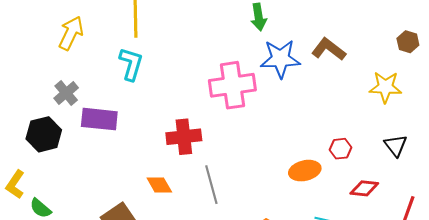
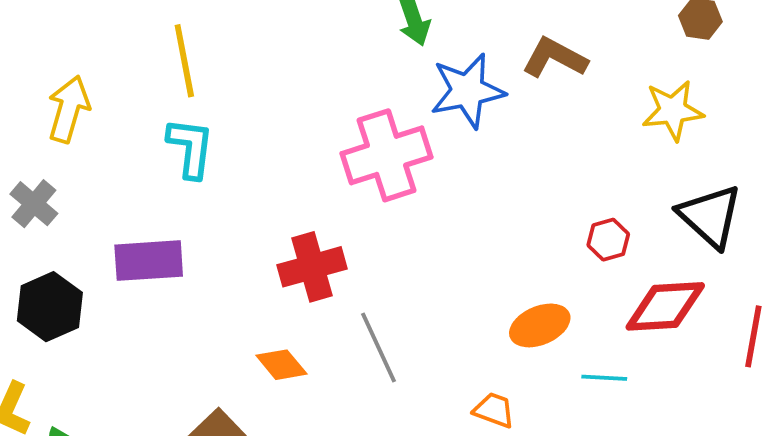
gray cross: (66, 93) -> (34, 204), moved
black triangle: (396, 145) -> (710, 216), size x1.5
orange ellipse: (305, 171) -> (540, 325), moved
red diamond: (364, 188) -> (665, 306), size x1.5

